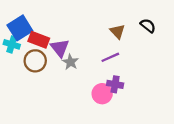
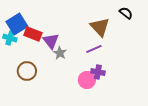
black semicircle: (148, 26) -> (126, 13), moved
brown triangle: (117, 31) -> (100, 27), size x1.5
brown circle: (35, 61) -> (27, 71), moved

